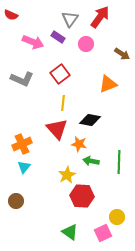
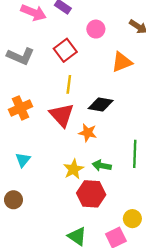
pink circle: (86, 44) -> (96, 29), moved
orange cross: (22, 144) -> (21, 108), moved
green arrow: (91, 161) -> (102, 166), moved

